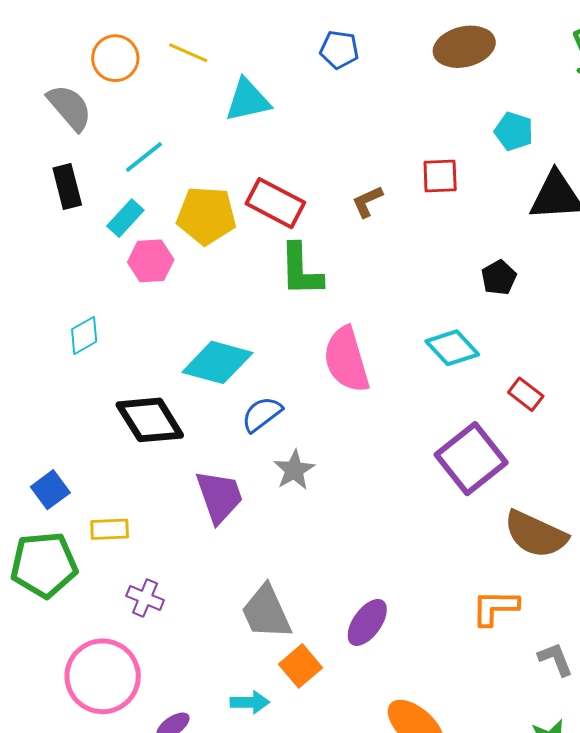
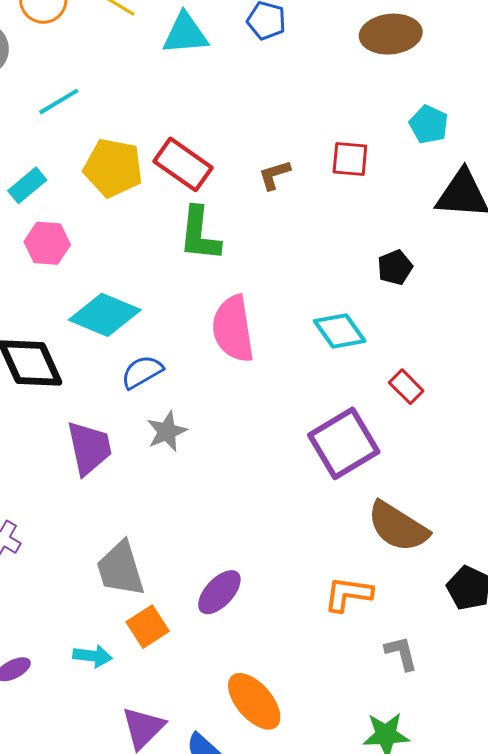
cyan triangle: (248, 100) -> (185, 34), moved
cyan rectangle: (125, 218) -> (27, 185), moved
pink hexagon: (151, 261) -> (47, 243), moved

